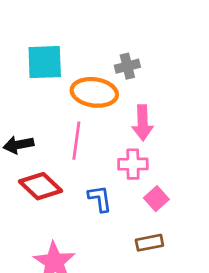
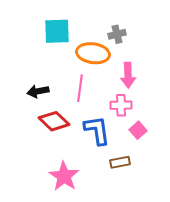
blue L-shape: (100, 199) -> (97, 130), size x1.5
brown rectangle: (149, 243) -> (120, 162), moved

